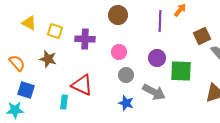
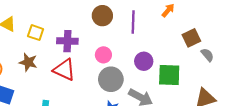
purple line: (160, 21) -> (133, 22), moved
gray circle: (126, 75) -> (111, 79), size x1.5
red triangle: (82, 85) -> (64, 70), moved

